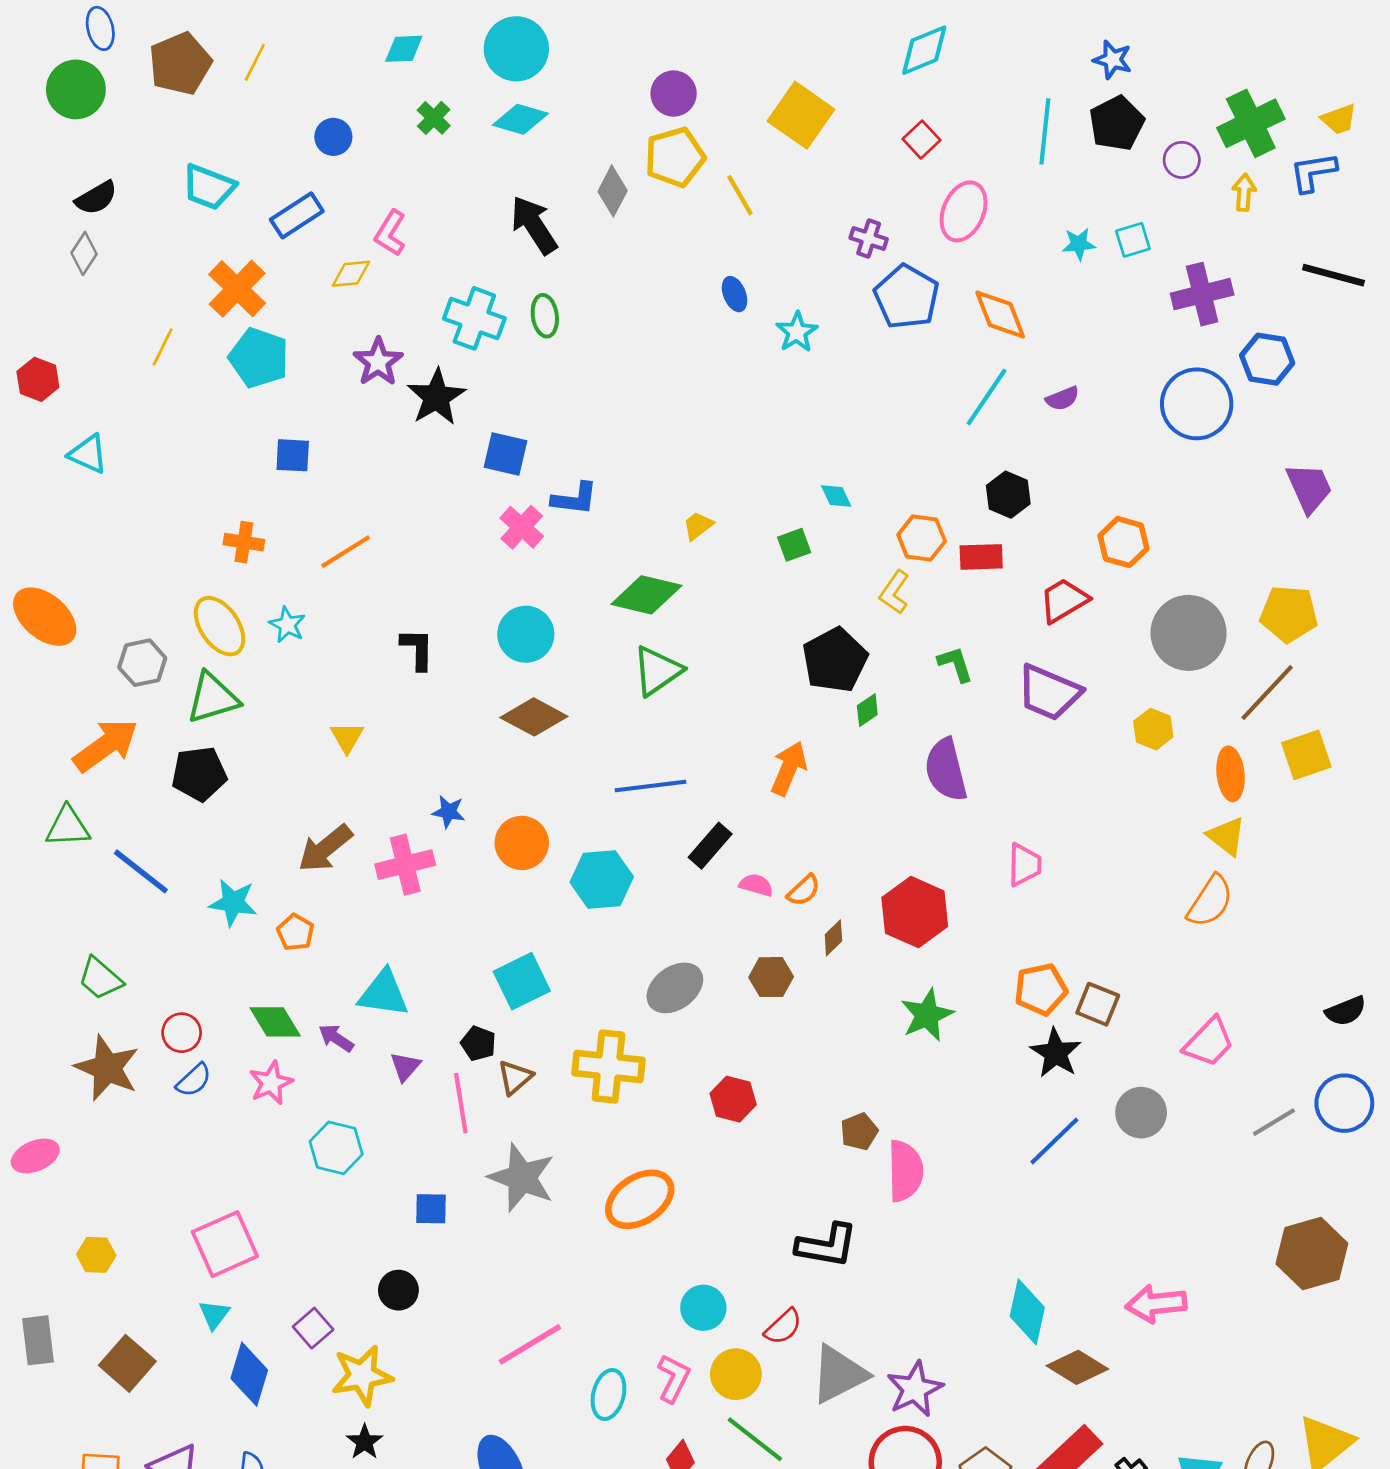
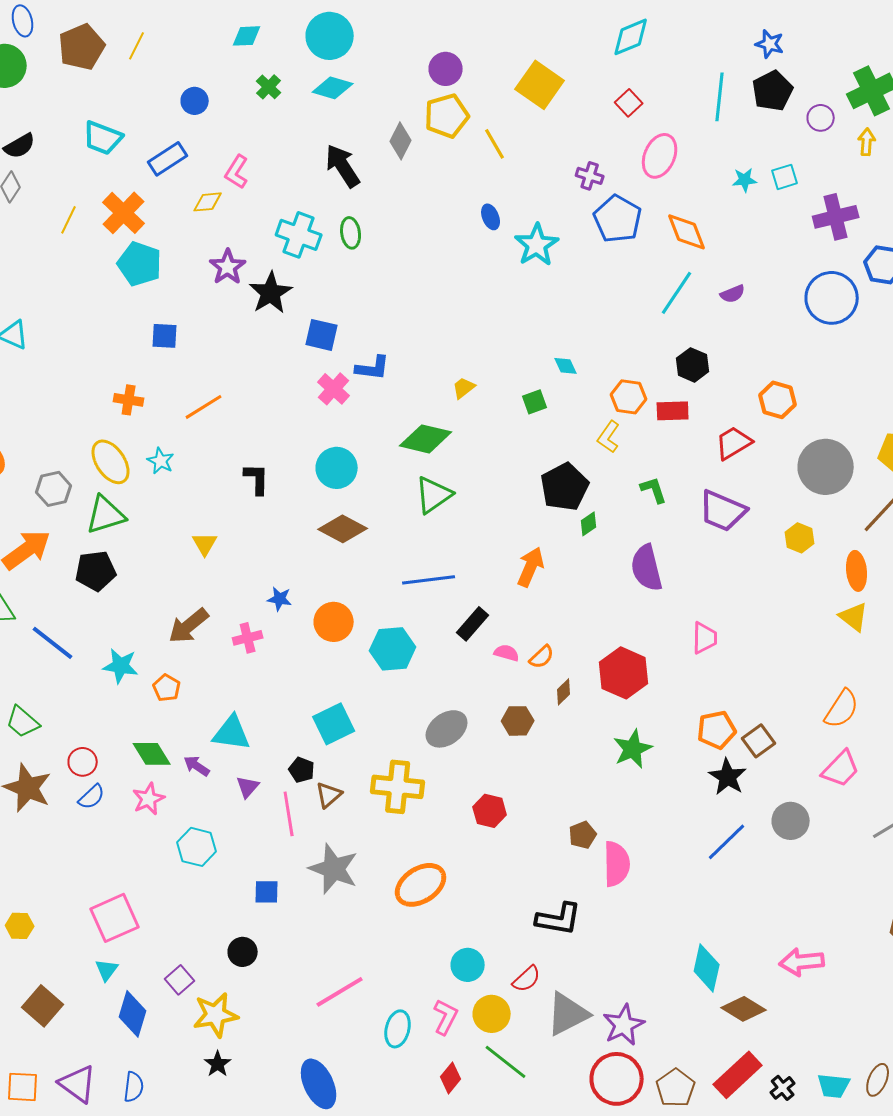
cyan star: (797, 332) -> (537, 245), size x1.4
yellow line: (163, 347) -> (69, 220), moved
pink cross: (405, 865) -> (248, 638), size x0.7
orange semicircle: (1210, 901) -> (842, 709), moved
brown square: (1098, 1004) -> (759, 741), turned 32

